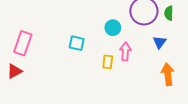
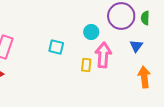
pink arrow: (125, 51) -> (103, 55), size x1.4

